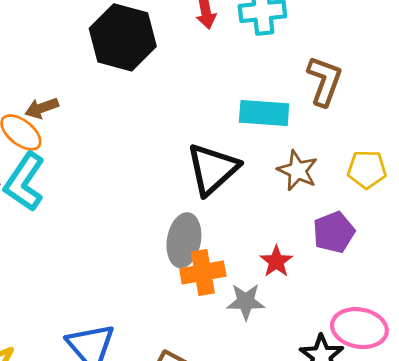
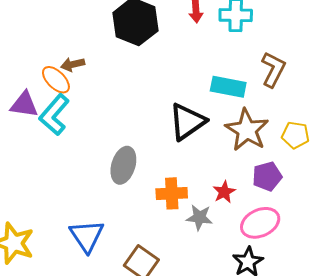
brown star: (297, 171) -> (247, 130), size x1.5
gray ellipse: (184, 240) -> (123, 165), moved
pink ellipse: (359, 328) -> (260, 223), moved, turned -42

